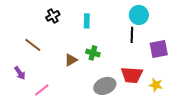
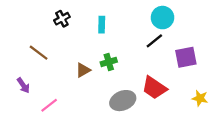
black line: (132, 35) -> (154, 41), turned 49
green cross: (93, 53) -> (109, 62), turned -32
red trapezoid: (132, 75) -> (154, 88), turned 30
yellow star: (156, 85) -> (200, 98), moved

